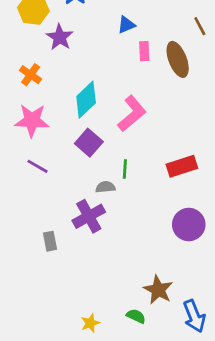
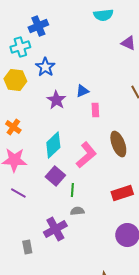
purple star: (60, 37) -> (56, 100), moved
brown ellipse: (178, 59) -> (118, 144), moved
green line: (125, 169) -> (72, 190), moved
gray semicircle: (105, 187) -> (77, 211), moved

